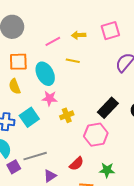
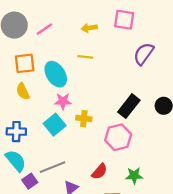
pink square: (110, 31) -> (124, 20), turned 30
pink line: (53, 41) -> (44, 29), moved
yellow cross: (67, 115) -> (84, 119), turned 32
cyan square: (29, 117) -> (55, 125), moved

